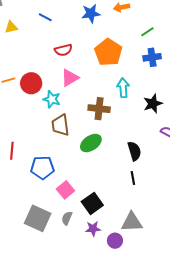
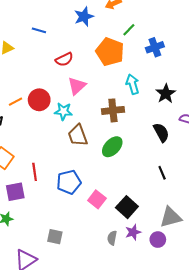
green line: (147, 32) -> (129, 30), moved
black semicircle: (134, 151) -> (161, 132), moved
gray square: (38, 218) -> (55, 237), moved, size x0.6
gray semicircle: (67, 218) -> (112, 238), moved

